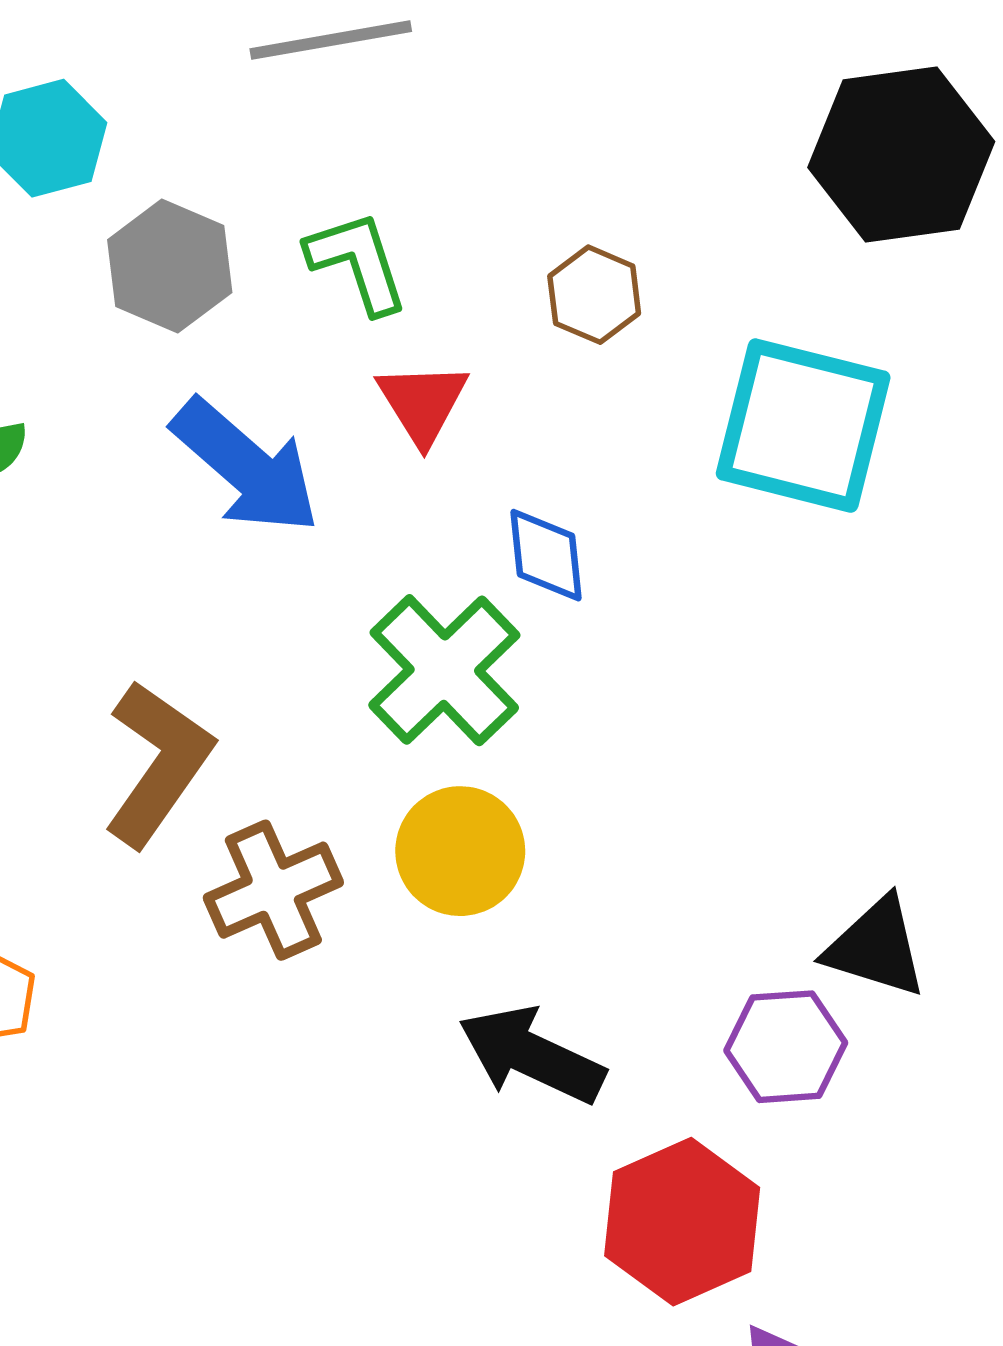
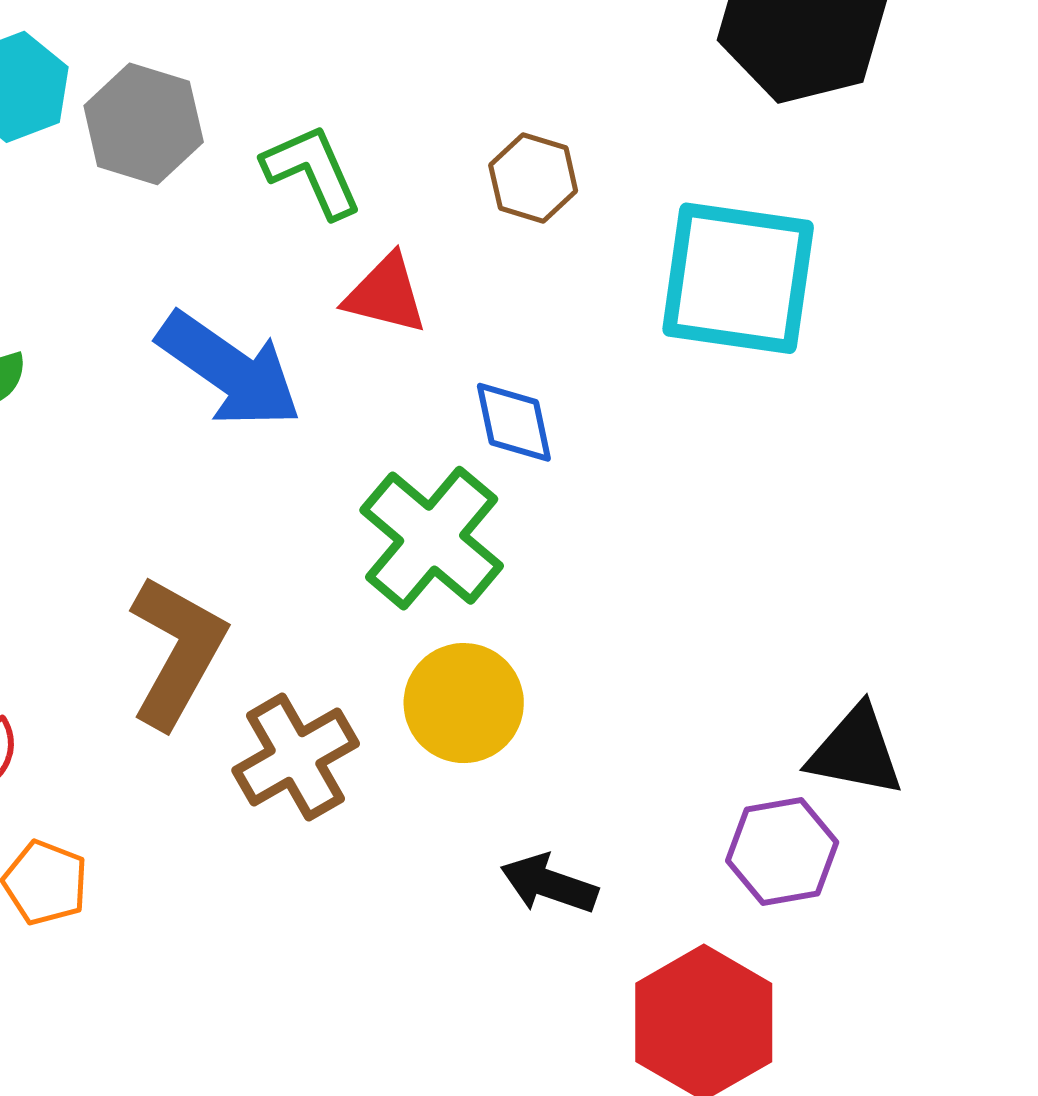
gray hexagon: (170, 266) -> (144, 124), moved
red triangle: (423, 403) -> (386, 294), turned -38
black arrow: (532, 1055) -> (549, 884), size x0.7

